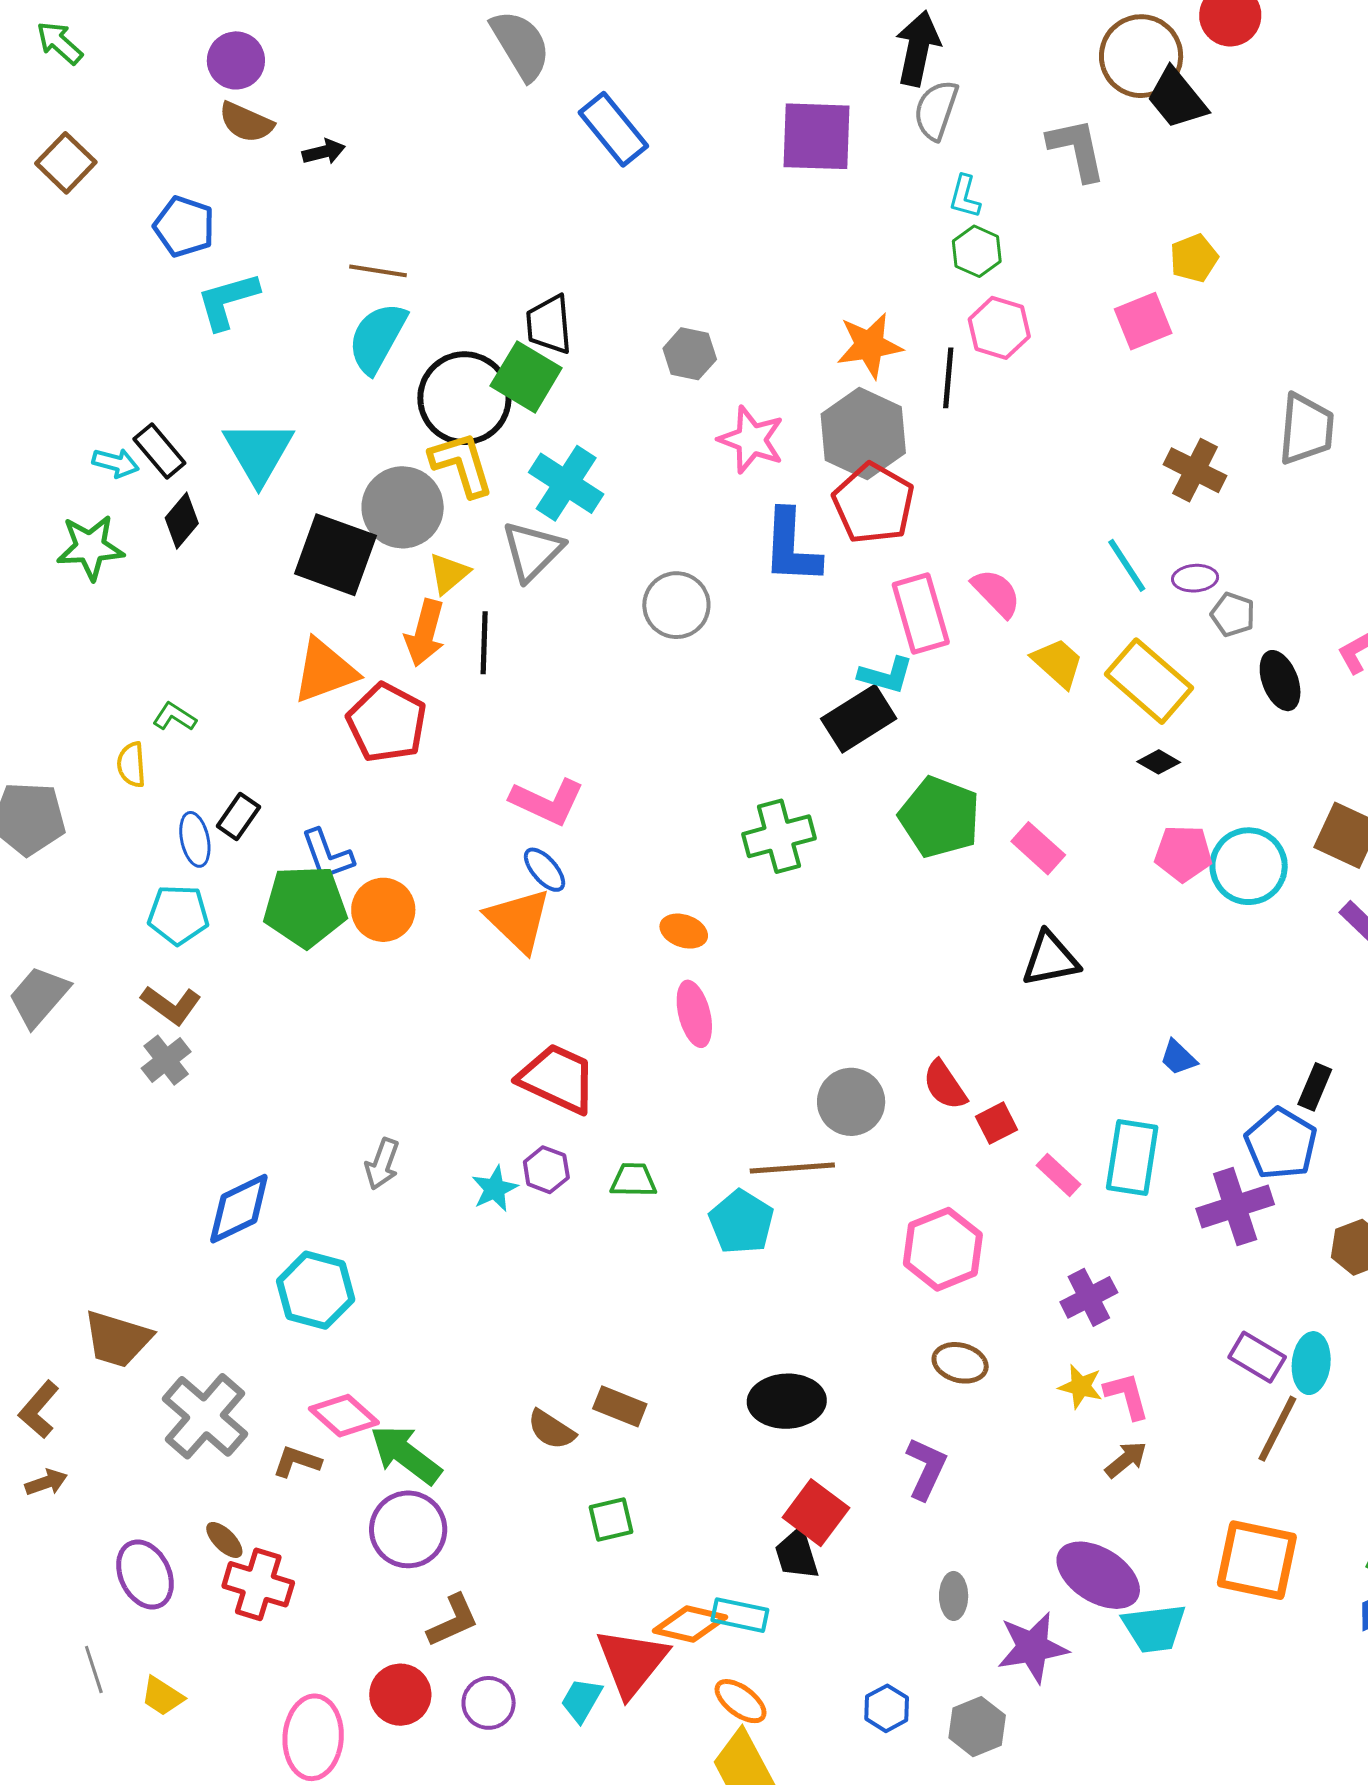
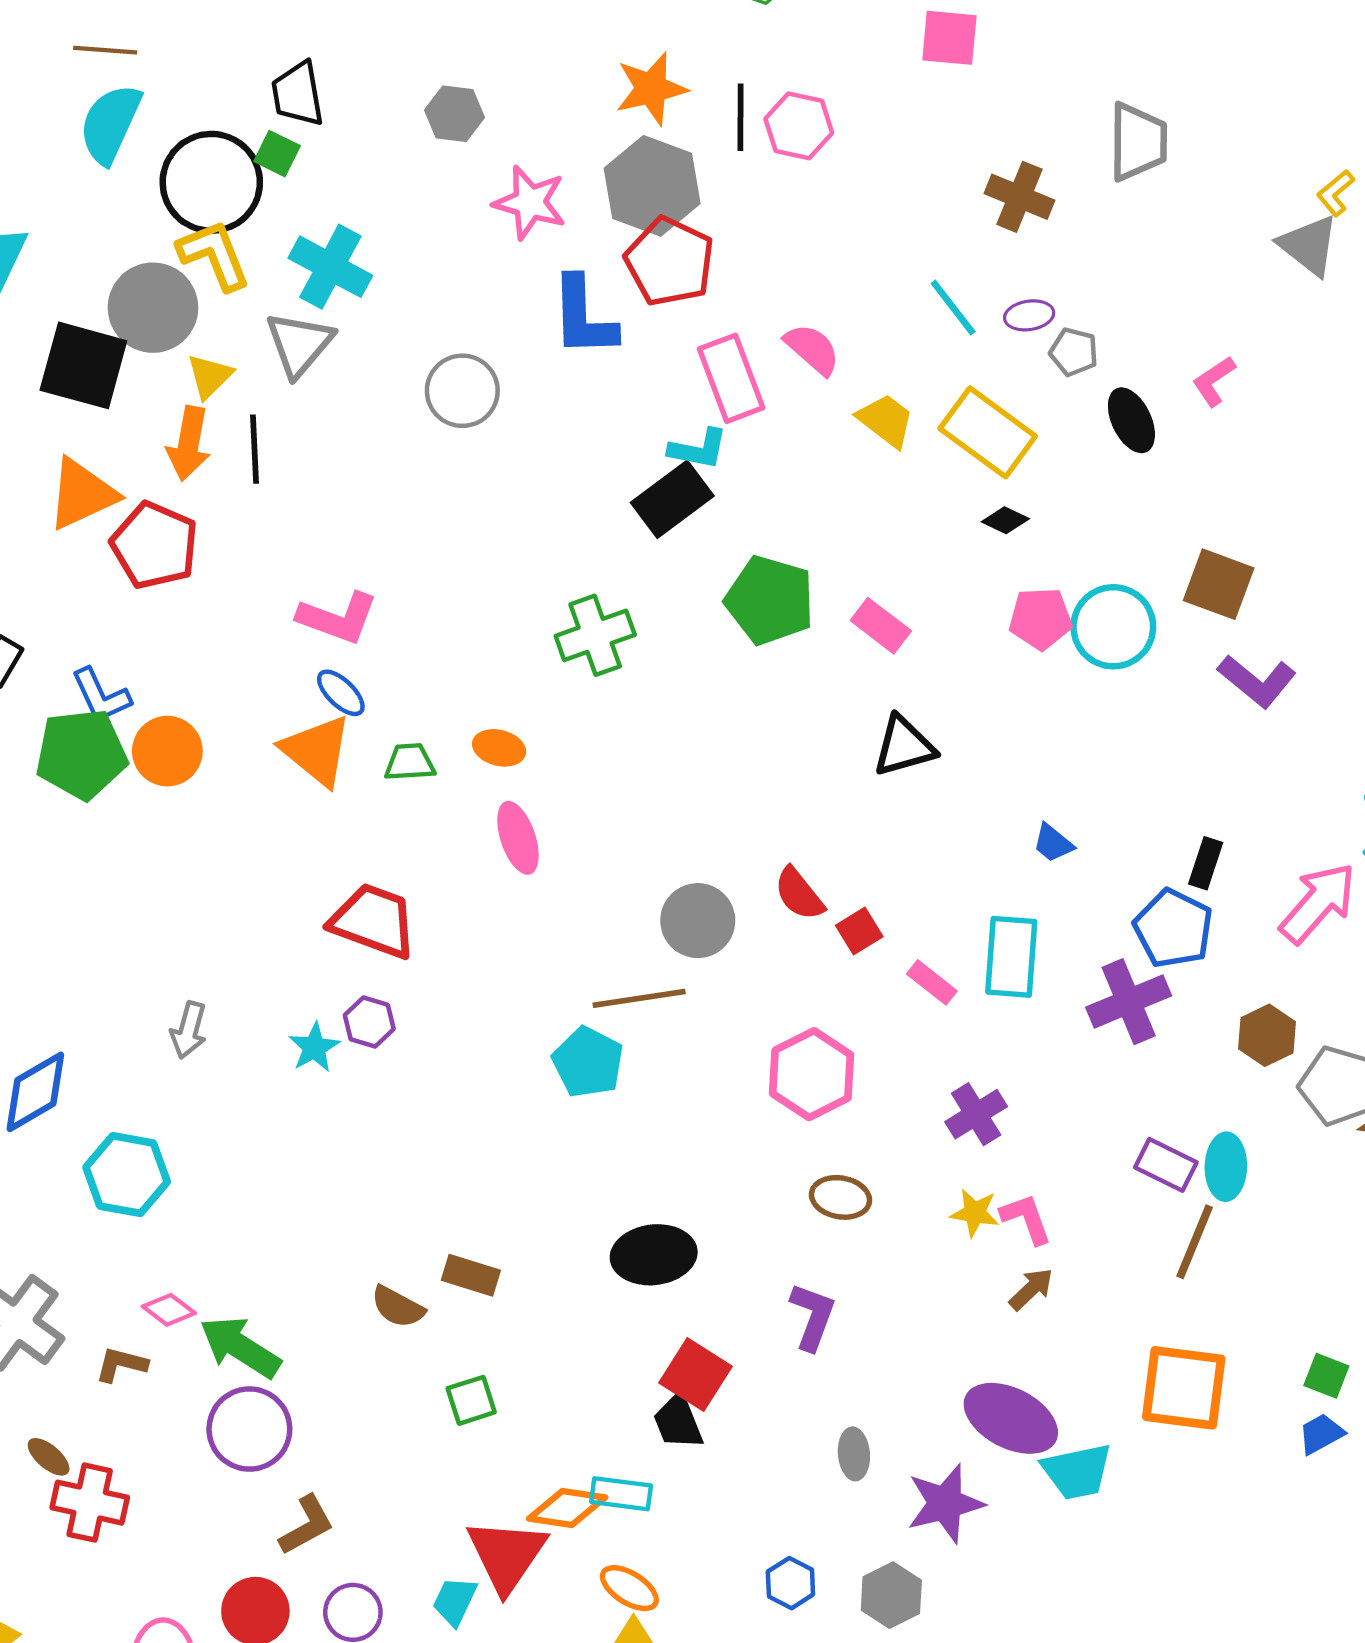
pink square: (1143, 321) -> (949, 38), turned 32
pink hexagon: (999, 328) -> (799, 126), moved
green square: (526, 377) -> (277, 154), size x0.6
green trapezoid: (634, 1180) -> (410, 762), moved
pink diamond: (344, 1416) -> (169, 1310), size x0.7

